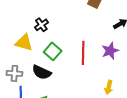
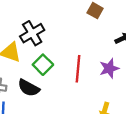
black cross: (41, 25) -> (32, 33), size x1.5

